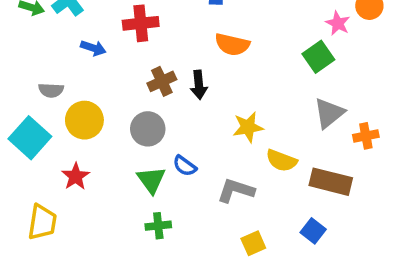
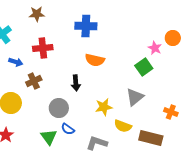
brown cross: (162, 81) -> (34, 81), moved
gray triangle: (329, 113) -> (135, 97), moved
gray circle: (148, 129) -> (59, 108), moved
orange cross: (366, 136) -> (171, 112), turned 32

